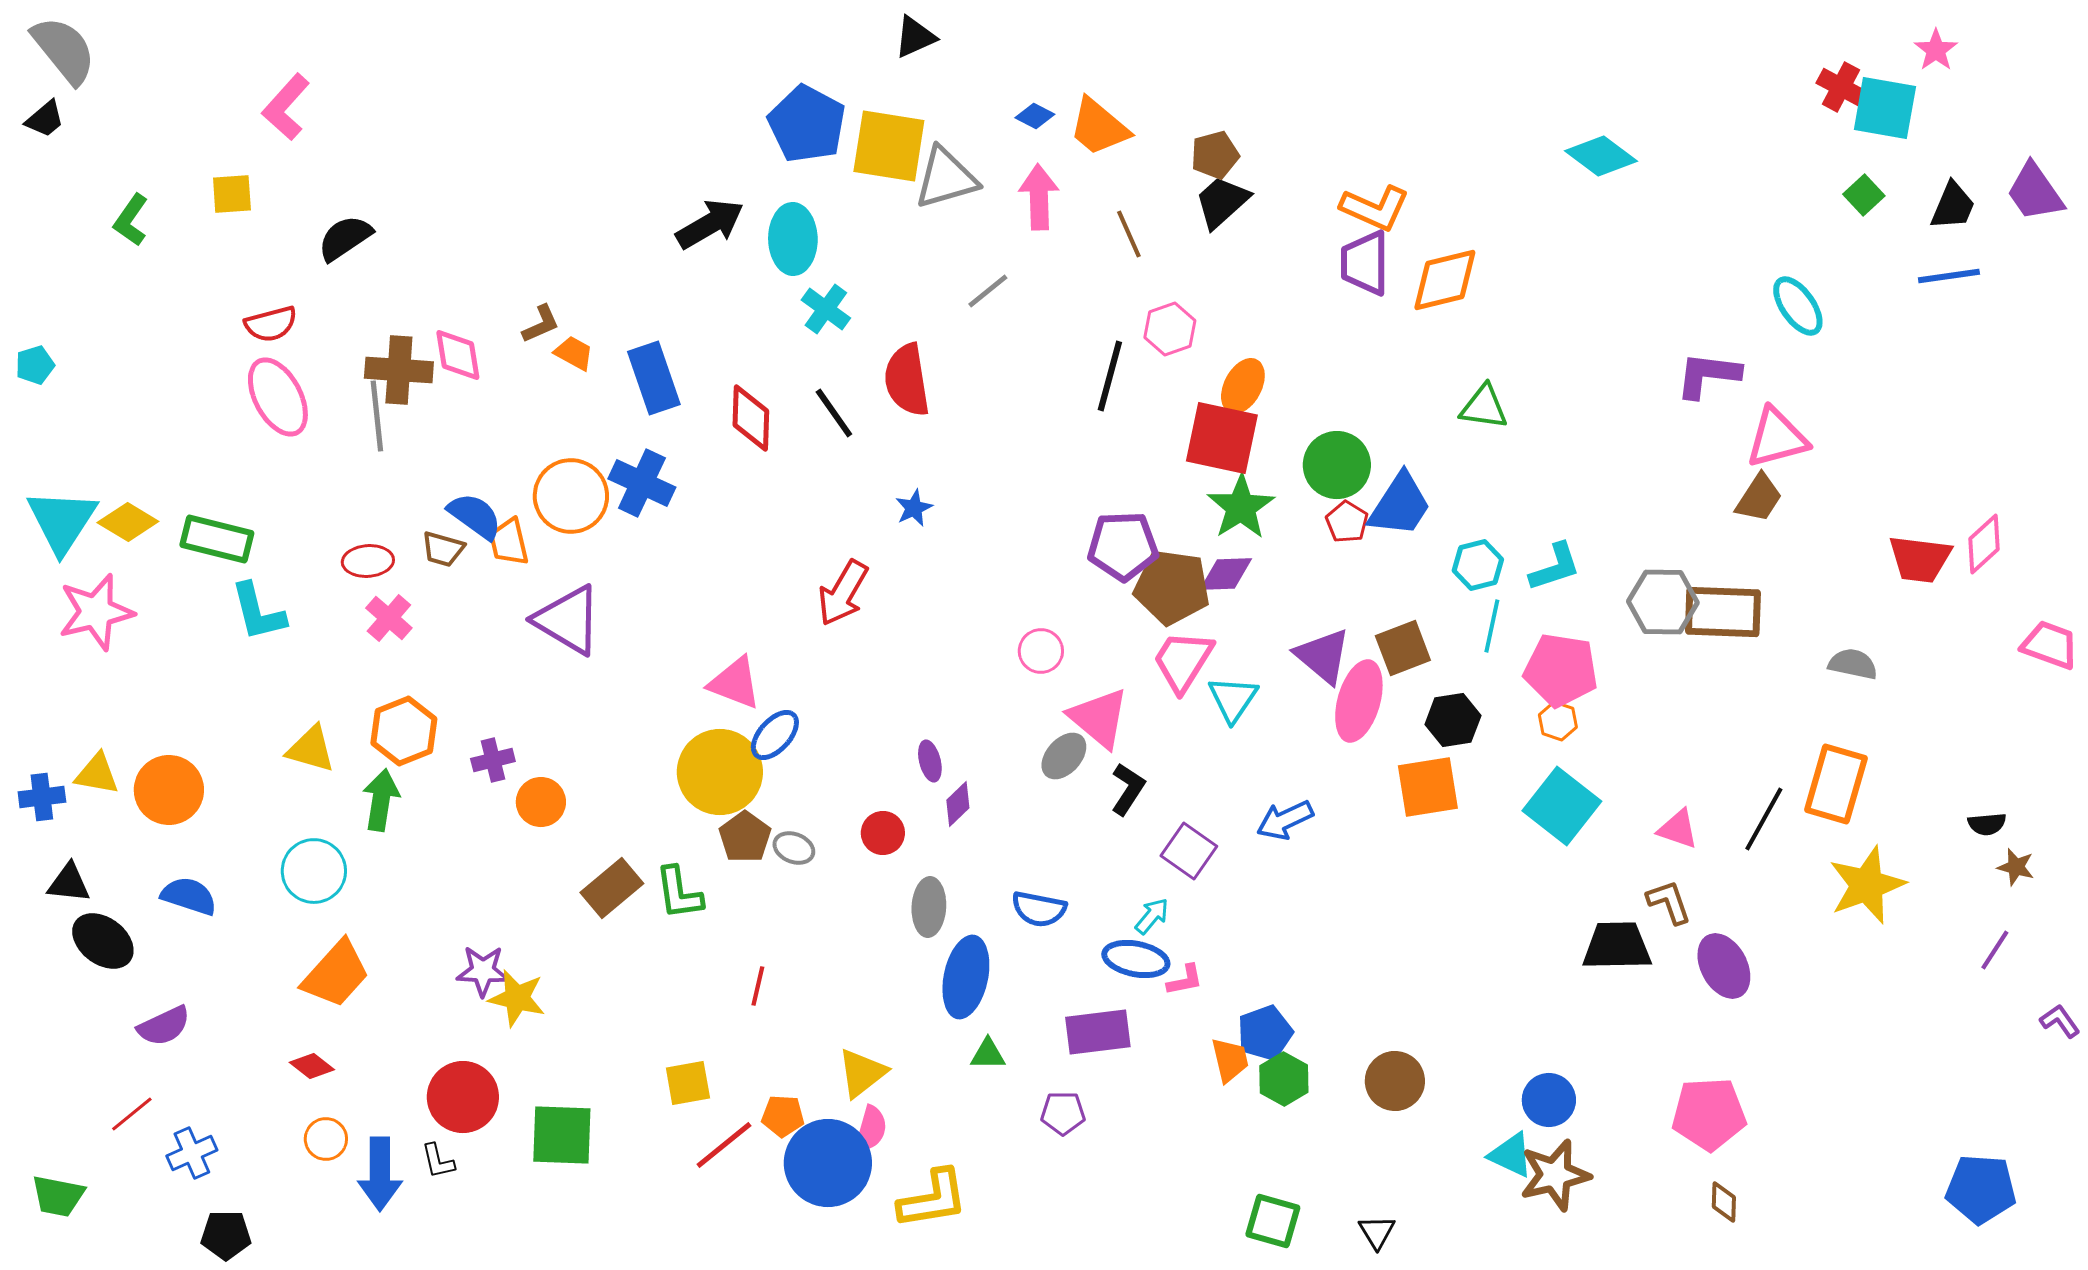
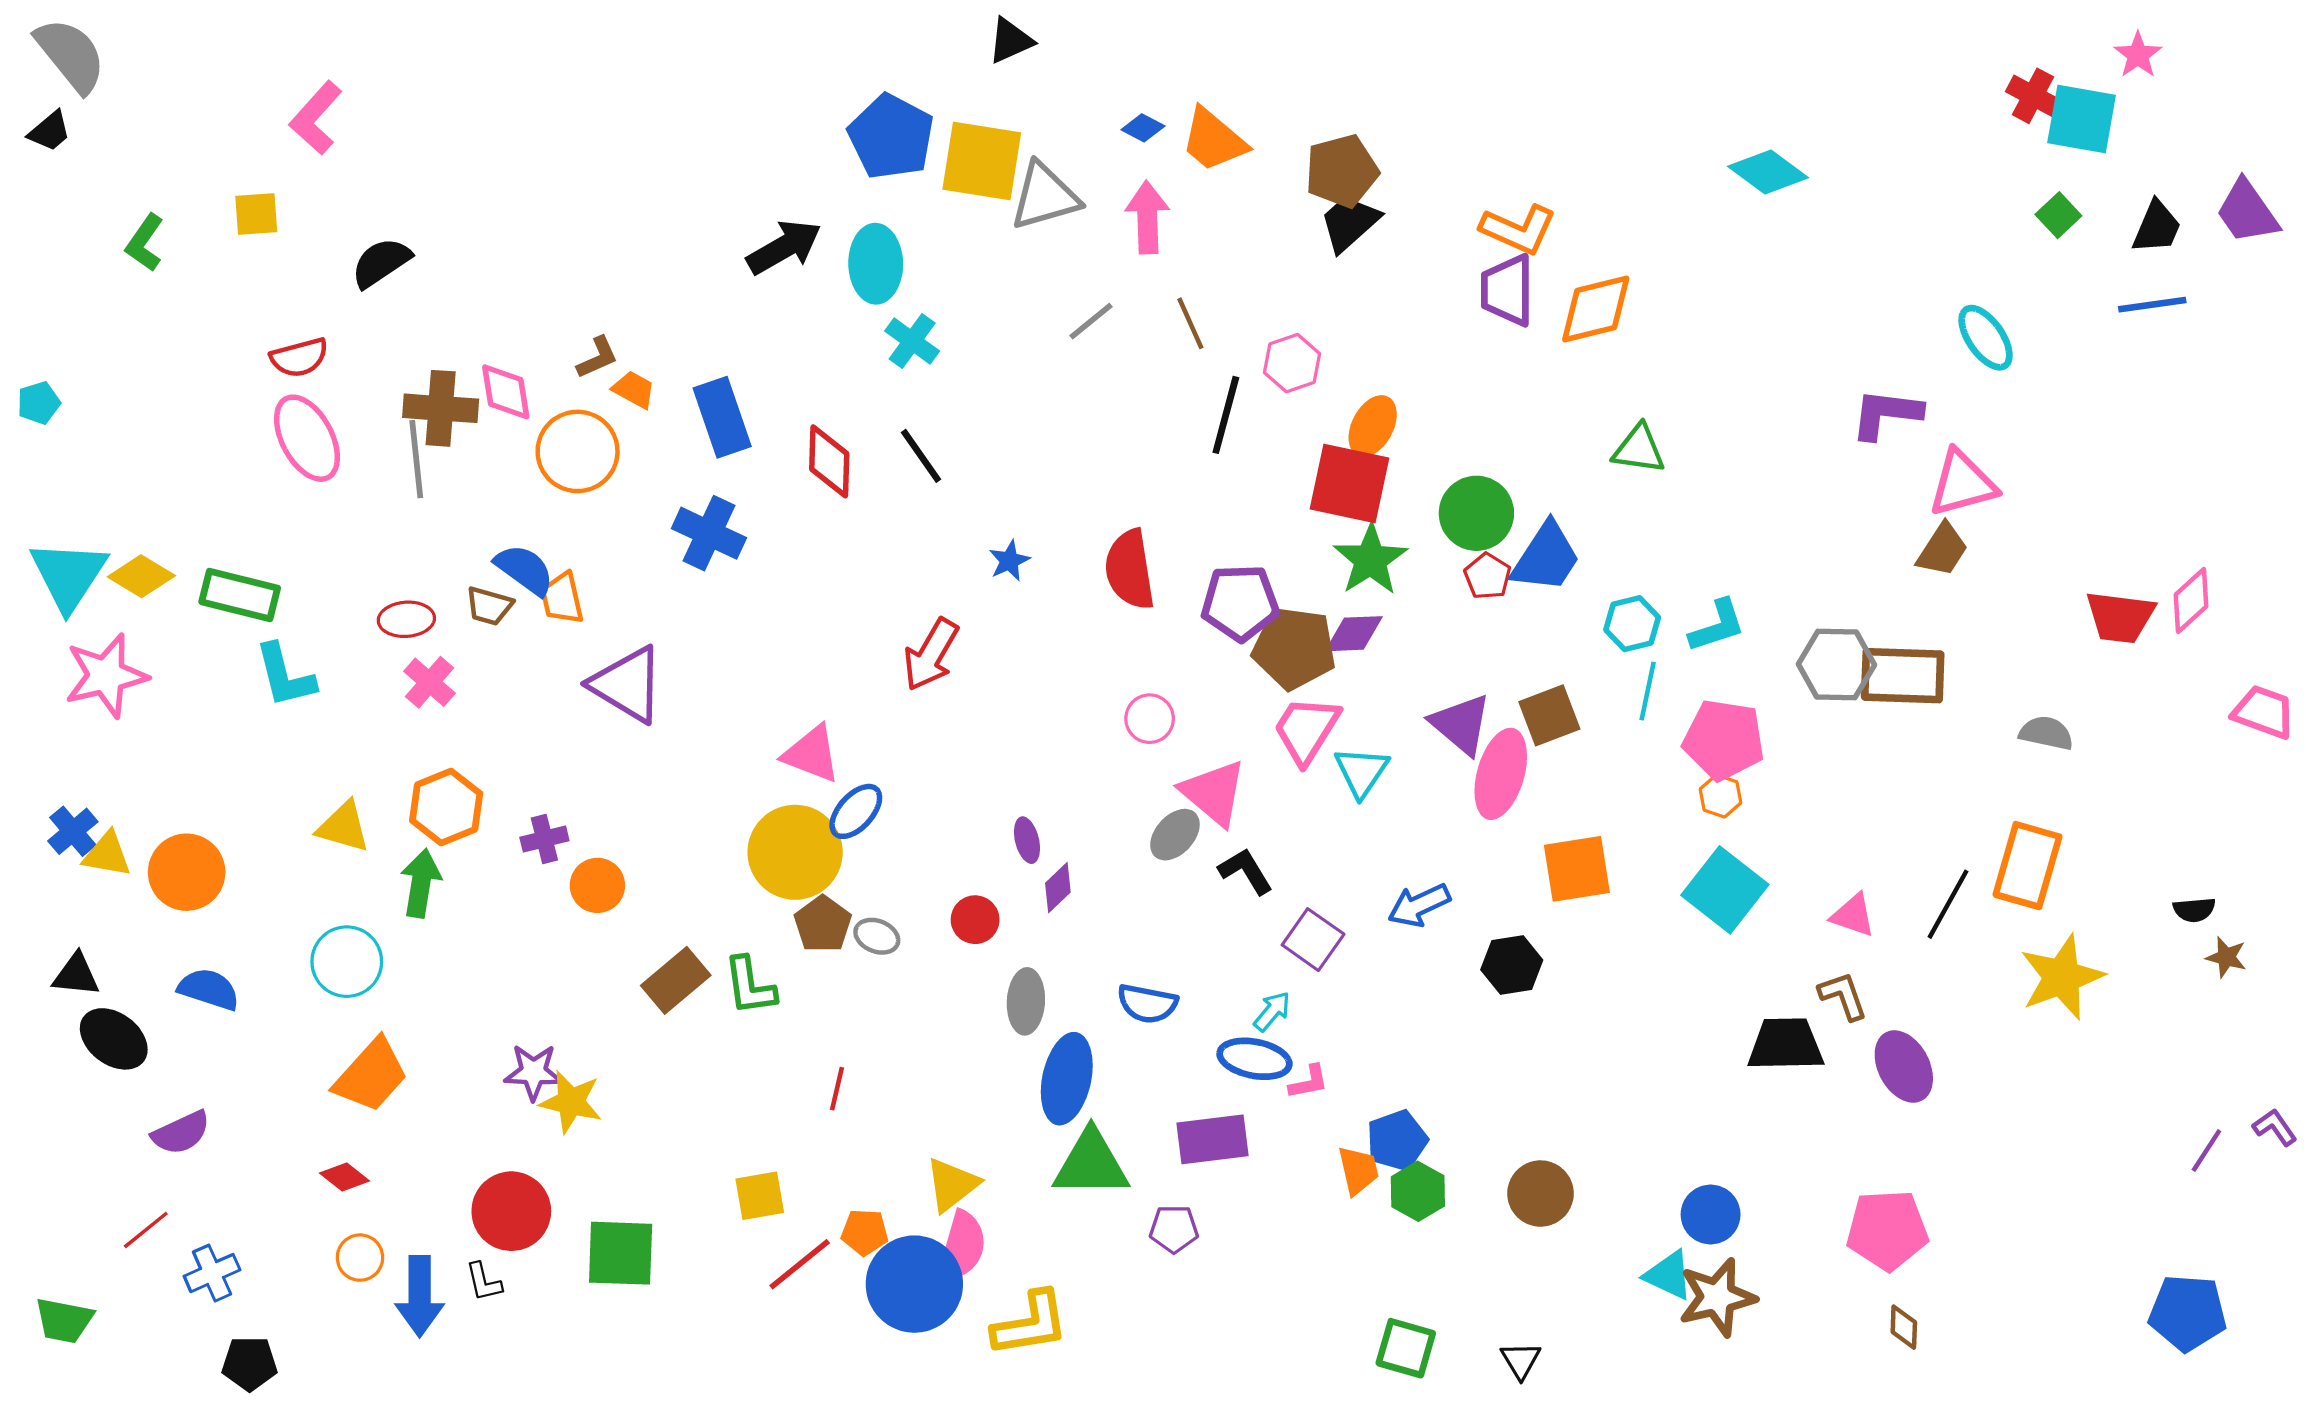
brown pentagon: (1215, 155) -> (1342, 171), size x1.4
brown line: (1129, 234) -> (1190, 323), moved
red semicircle: (907, 380) -> (1130, 570), moved
orange circle: (571, 496) -> (578, 451), moved
black hexagon: (1453, 720) -> (1512, 965), moved
black L-shape: (1128, 789) -> (1246, 871), turned -64
blue cross: (42, 797) -> (73, 831), moved, turned -33
purple line: (1995, 950) -> (2206, 1150), moved
green triangle: (988, 1054) -> (1091, 1164), size x2.0
pink semicircle: (871, 1129) -> (962, 1247), size x1.4

